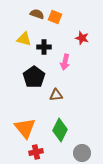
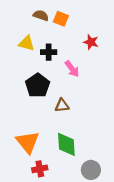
pink arrow: (65, 62) -> (72, 69), turned -49
green diamond: (60, 130) -> (66, 144), turned -30

